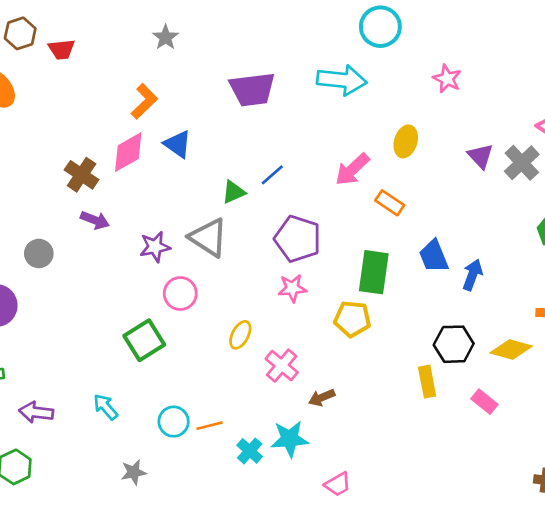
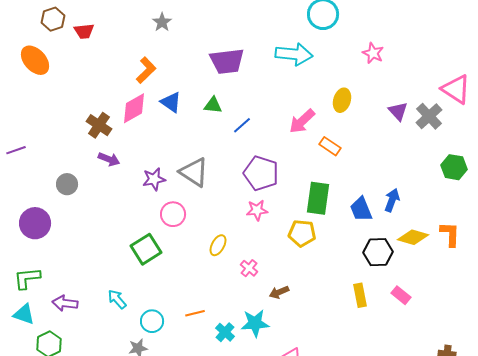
green triangle: (234, 192) -> (213, 105), moved, turned 30
blue trapezoid: (434, 256) -> (361, 209), moved
yellow diamond: (511, 350) -> (413, 237), moved
pink cross: (282, 366) -> (249, 268), size x0.7
yellow rectangle: (427, 382) -> (360, 295), moved
cyan circle: (174, 422) -> (152, 321), moved

